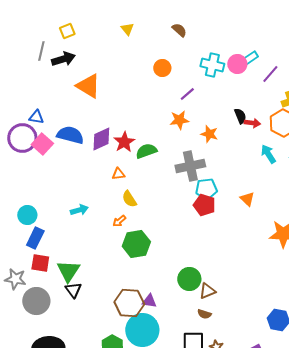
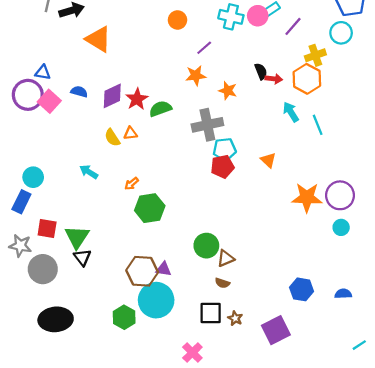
blue semicircle: (70, 135) -> (79, 92), size x0.6
yellow semicircle: (129, 199) -> (112, 138), moved
red pentagon: (204, 205) -> (222, 166), turned -30
cyan arrow: (79, 210) -> (89, 172), turned -132
blue rectangle: (35, 238) -> (21, 202), moved

